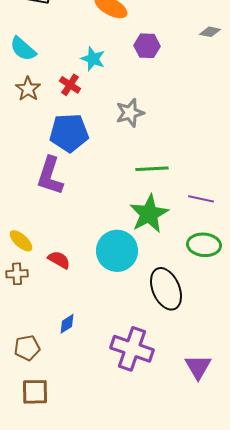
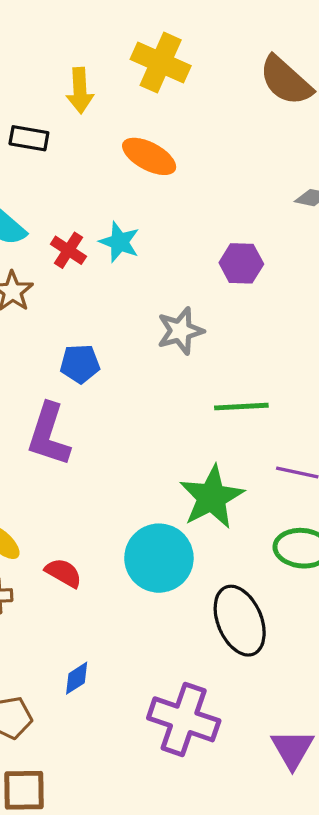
purple hexagon: (147, 46) -> (241, 263), moved
red cross: (70, 85) -> (68, 250), moved
blue pentagon: (69, 133) -> (80, 364), size x0.6
green line: (152, 169) -> (241, 407), moved

